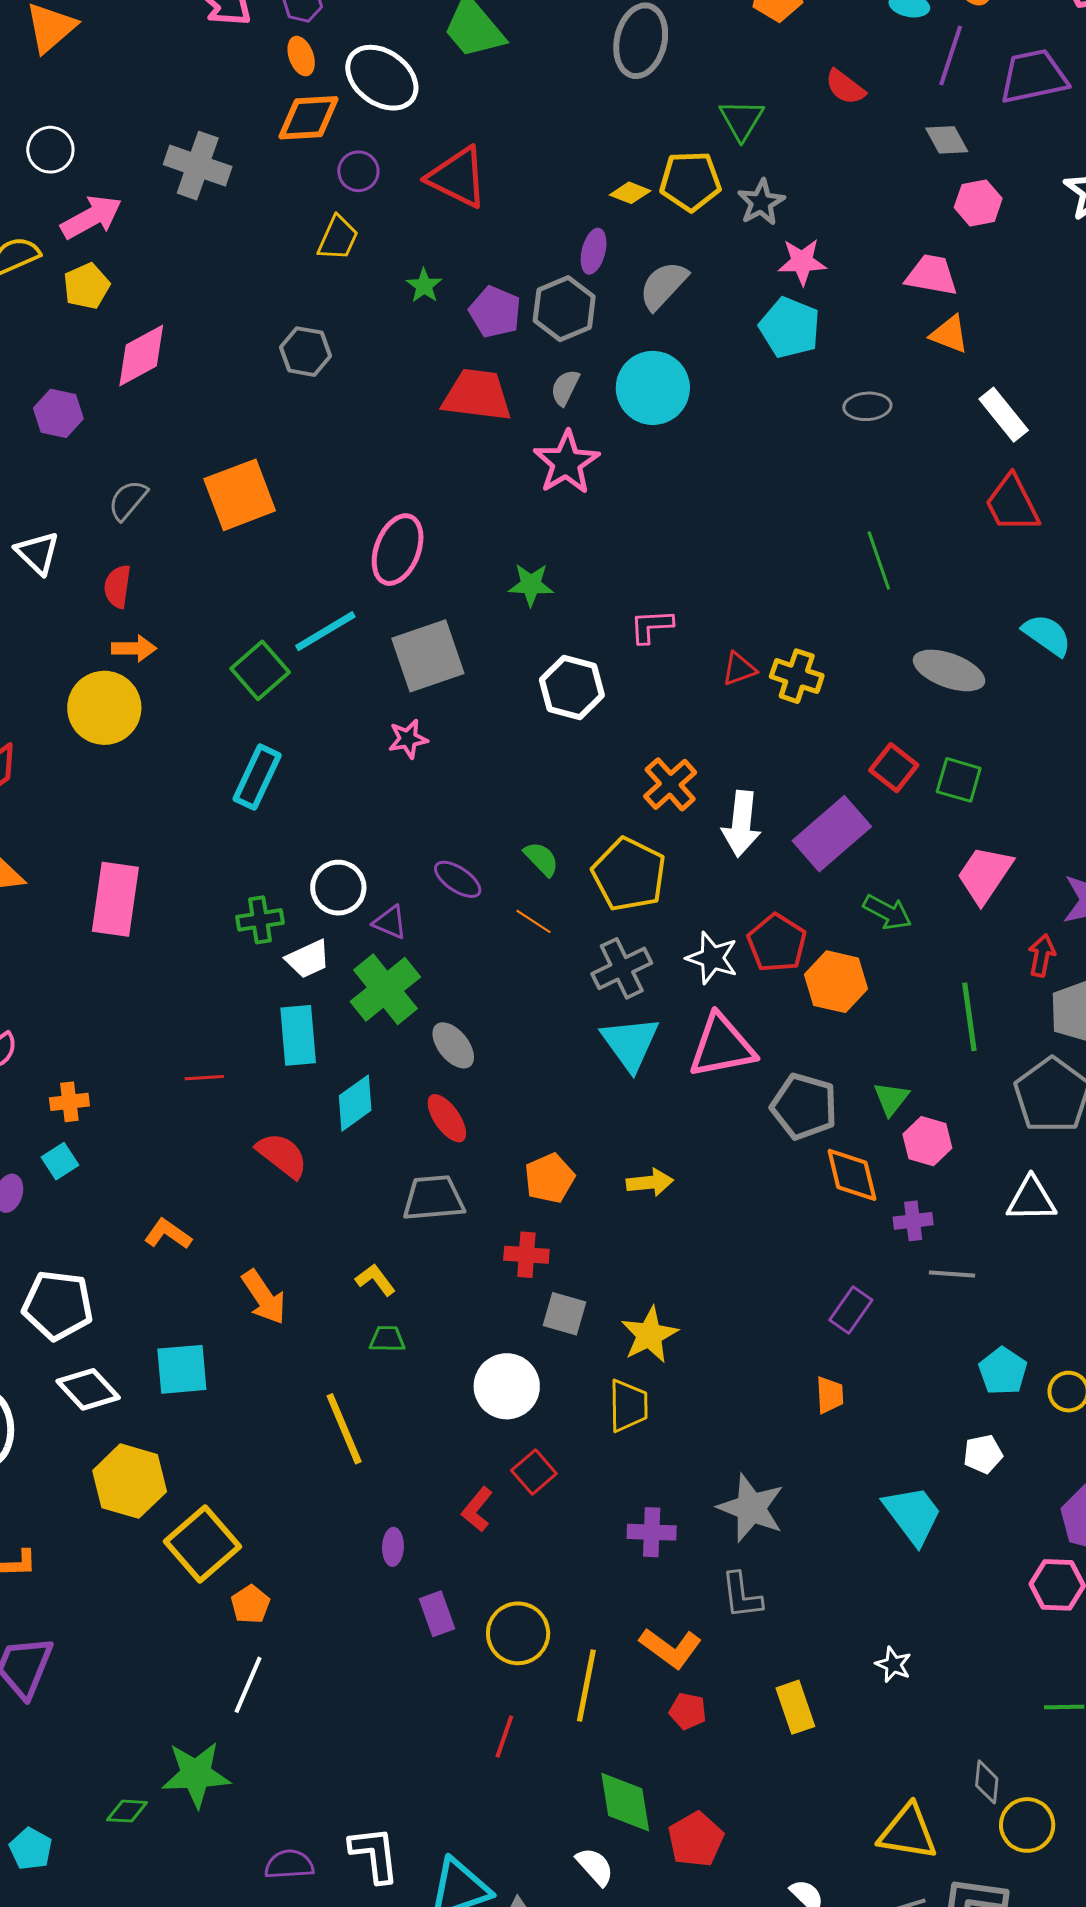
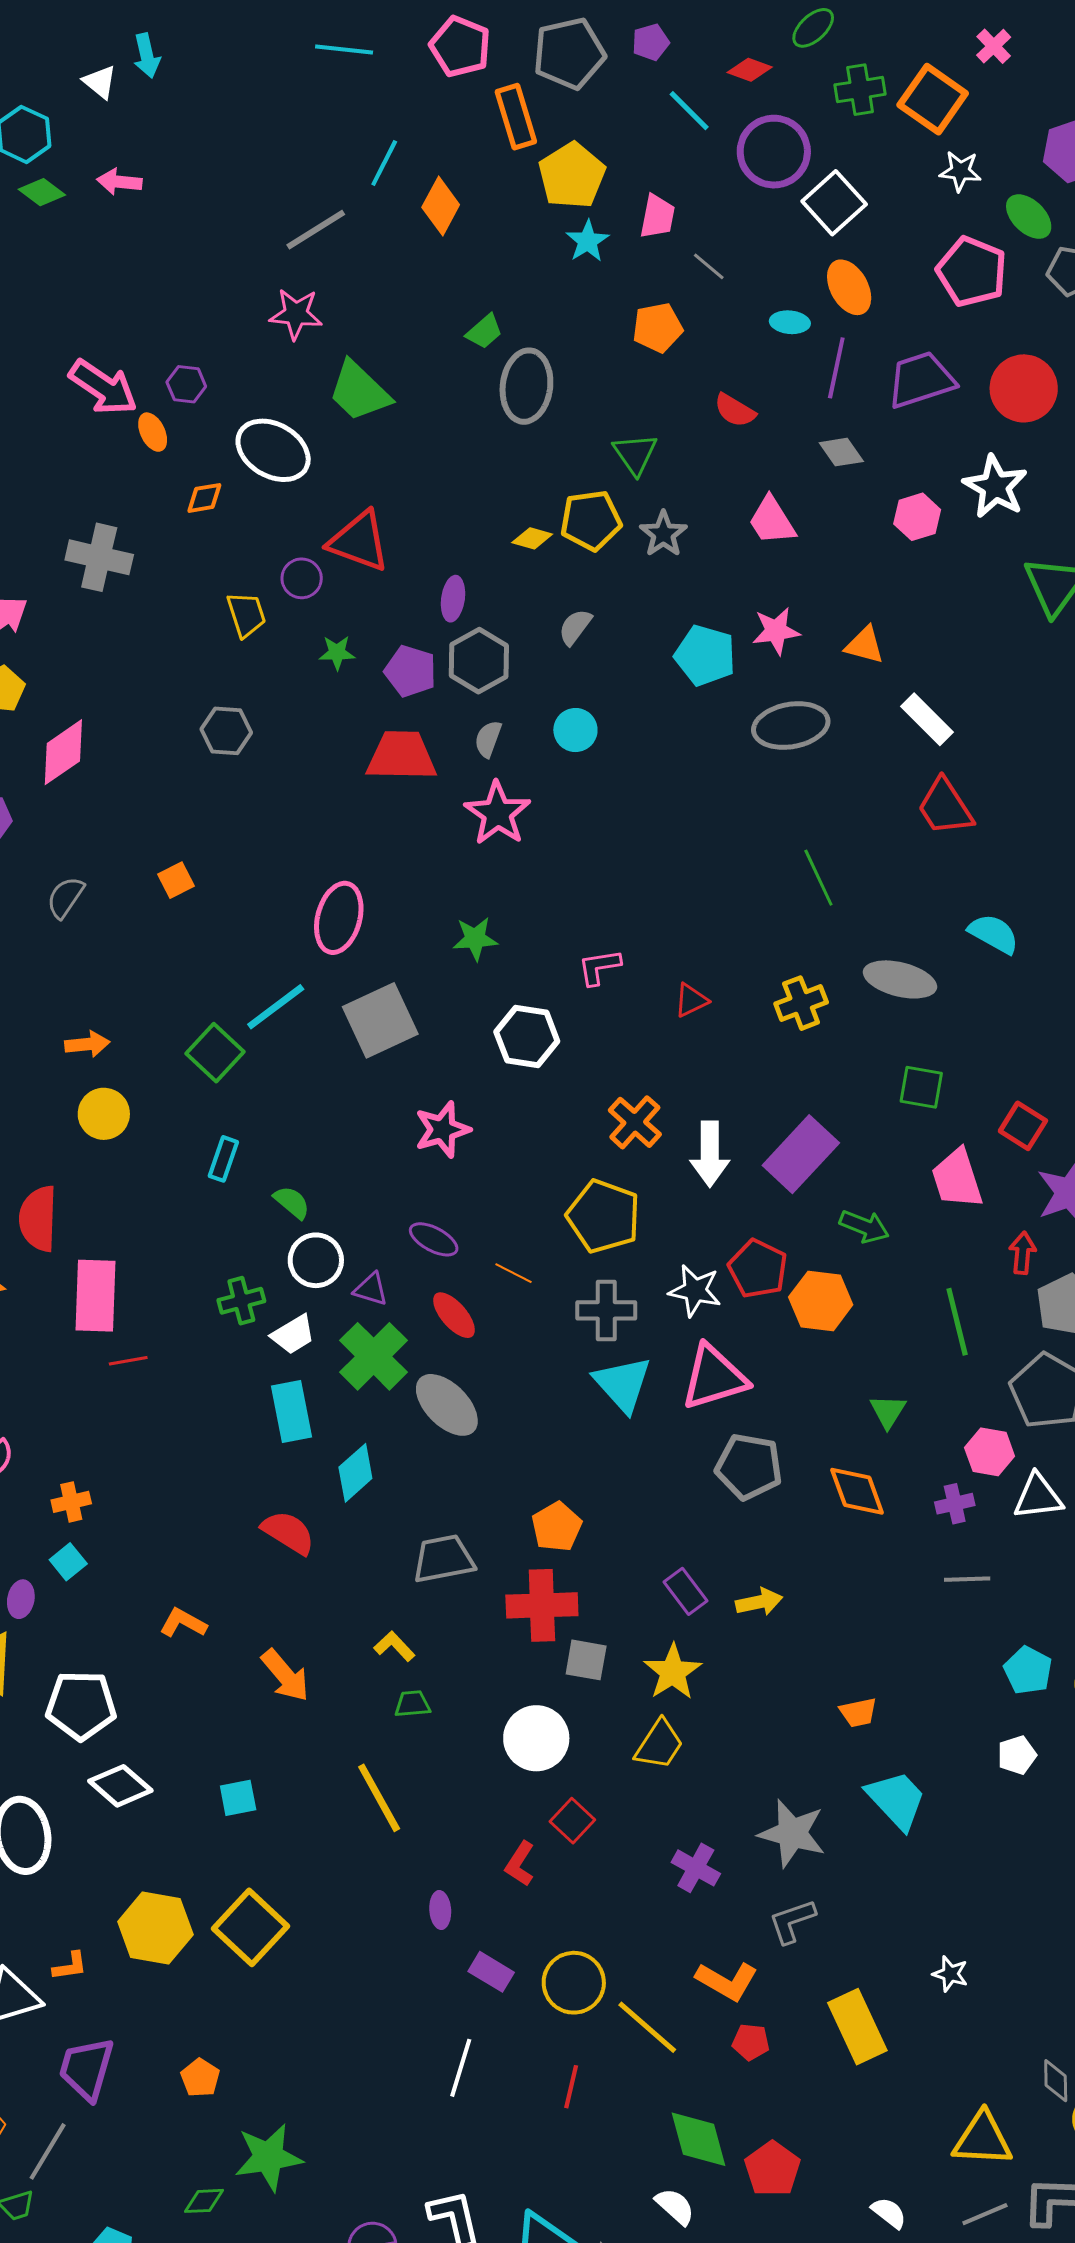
orange ellipse: (301, 56) -> (153, 432), moved
orange diamond: (308, 118) -> (204, 498), size x0.6
purple circle: (358, 171) -> (302, 578), moved
pink hexagon: (978, 203) -> (917, 517), moved
yellow trapezoid: (338, 238) -> (246, 614), turned -36
purple ellipse: (594, 251) -> (453, 599), moved
pink star: (802, 262) -> (776, 631), moved
pink trapezoid: (932, 275) -> (772, 521), moved, turned -126
gray semicircle: (663, 285) -> (575, 627), size x0.7
green star: (424, 286) -> (337, 653), turned -30
cyan circle: (653, 388) -> (575, 730), size x0.6
gray ellipse: (867, 406) -> (791, 726), size x1.6
orange square: (240, 495) -> (176, 880), size x0.5
red semicircle: (118, 586) -> (38, 1219), moved, size x1.5
yellow cross: (797, 676) -> (801, 1003), moved, turned -33
yellow circle: (104, 708) -> (104, 1114), moved, size x0.7
pink star: (408, 739) -> (442, 1130), moved, size x1.4
red square: (894, 768) -> (1023, 1126), moved
cyan rectangle: (257, 777) -> (223, 1159), size x0.7
green semicircle: (541, 859) -> (292, 1202), moved
pink trapezoid: (985, 875) -> (957, 1179), turned -46
gray cross: (622, 968) -> (606, 1310), turned 32
gray ellipse: (453, 1045) -> (447, 1405), size x1.4
red line: (204, 1078) -> (128, 1361), moved
gray pentagon: (804, 1106) -> (749, 1467), moved
red ellipse: (447, 1118) -> (454, 1315), moved
pink hexagon: (927, 1141) -> (990, 1452), moved
yellow arrow: (650, 1182) -> (759, 1602), moved
purple cross: (913, 1221) -> (955, 1504), moved
red cross: (526, 1255) -> (542, 1605), size x1.6
purple rectangle: (851, 1310) -> (685, 1591), moved, turned -66
cyan square: (182, 1369) -> (238, 1798), moved, size x0.7
orange trapezoid: (830, 1395) -> (858, 1712), turned 87
yellow trapezoid: (628, 1406) -> (659, 1745), turned 40
yellow hexagon: (130, 1481) -> (155, 1928), moved
cyan trapezoid: (913, 1515) -> (896, 1800), moved
purple cross: (652, 1532) -> (696, 1868), turned 33
gray L-shape: (742, 1595) -> (792, 1921), turned 84
orange pentagon: (250, 1604) -> (200, 2078), moved
purple rectangle: (437, 1614) -> (491, 1972), turned -33
white line: (248, 1685) -> (461, 2068), moved
yellow line: (586, 1686) -> (647, 2027), turned -54
yellow rectangle: (795, 1707) -> (857, 2027), size x1.4

